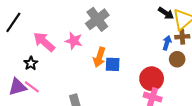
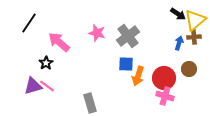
gray cross: (97, 19) -> (128, 36), moved
pink star: (74, 41) -> (97, 33), moved
orange arrow: (99, 57) -> (138, 76), moved
brown circle: (177, 59) -> (189, 69), moved

